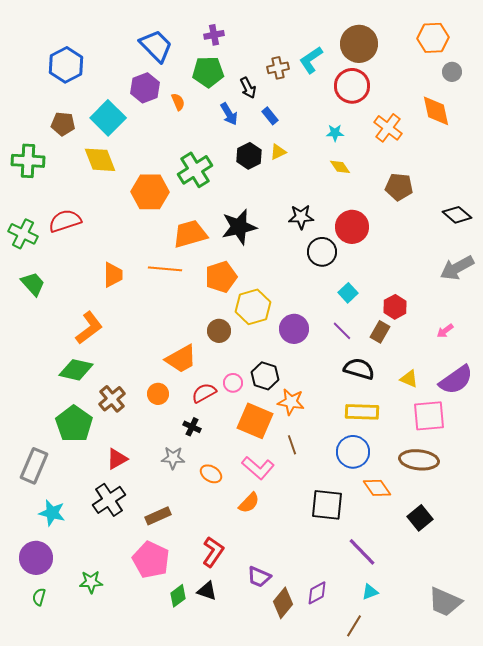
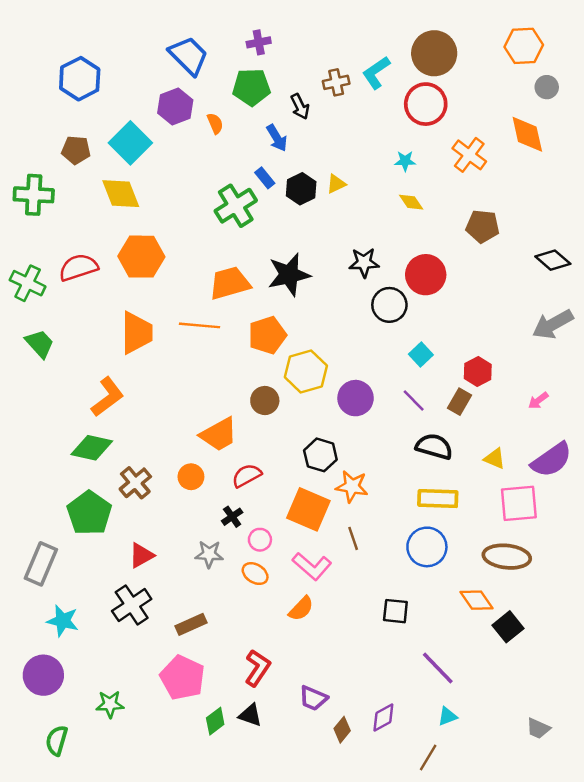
blue rectangle: (270, 116) -> (265, 178), moved
orange hexagon: (150, 192) -> (141, 257), moved
orange trapezoid: (113, 275) -> (137, 333), size x1.4
pink circle: (233, 383) -> (260, 540), moved
black cross: (192, 427) -> (232, 517), turned 30
orange diamond: (377, 488) -> (477, 600), moved
black square: (327, 505) -> (395, 611), size x0.7
green semicircle: (39, 597) -> (57, 741), moved, size x1.4
gray trapezoid: (445, 602) -> (538, 728), size x0.6
brown diamond: (283, 603) -> (342, 730), size x0.7

